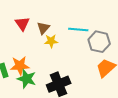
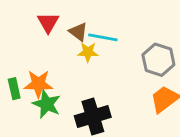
brown triangle: (43, 28) -> (78, 32), turned -40
cyan line: (78, 29) -> (103, 37), moved

